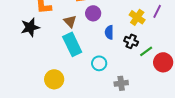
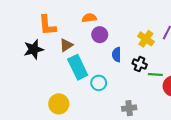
brown triangle: (70, 21) -> (66, 45), moved, turned 40
green line: (146, 51) -> (155, 75), turned 40
cyan circle: (99, 63) -> (99, 83), moved

